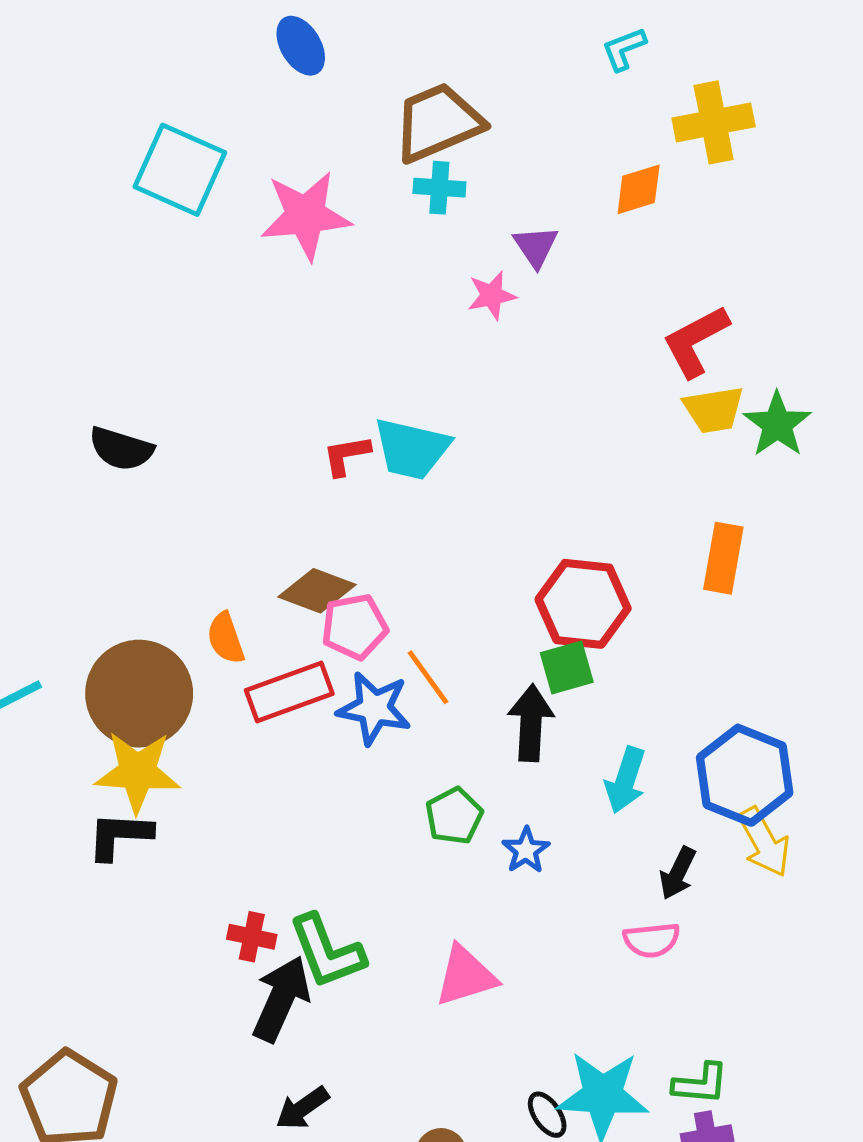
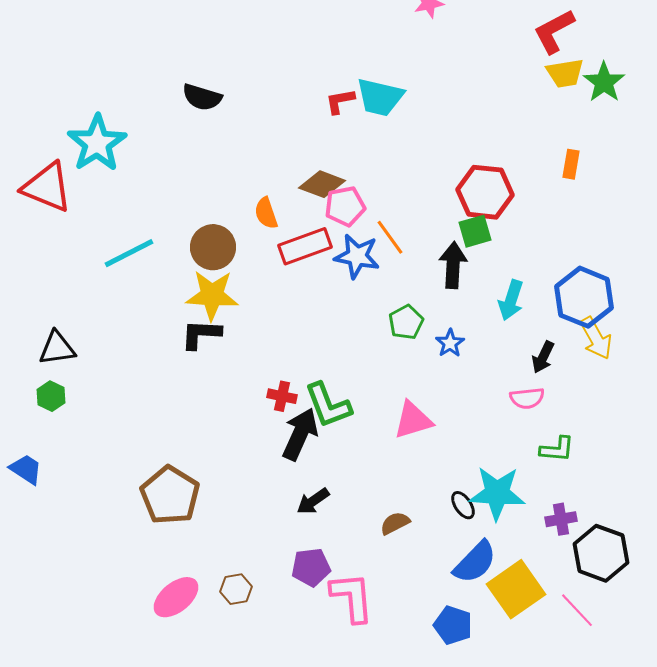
orange rectangle: (723, 558) -> (571, 164), size x0.7
brown circle: (139, 694) -> (213, 247), size x0.7
green L-shape: (701, 1084) -> (557, 449), moved

